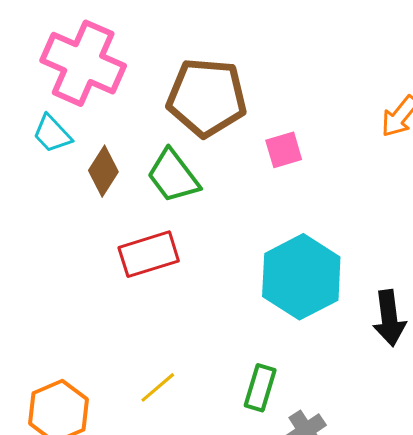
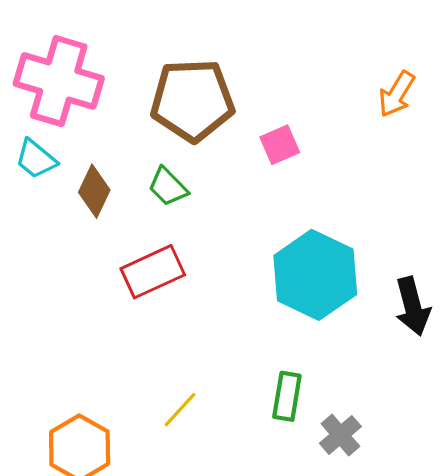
green trapezoid: (173, 176) -> (168, 187), size x0.7

